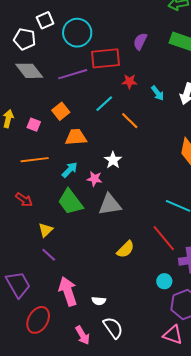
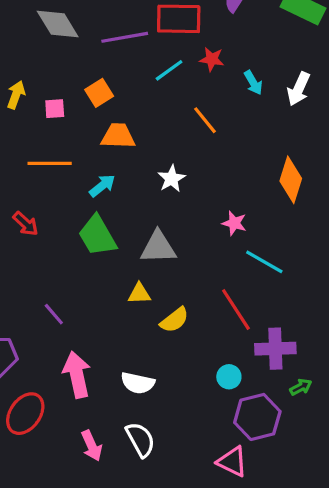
cyan line: (104, 104) -> (169, 70), moved
pink square: (34, 125) -> (55, 109), turned -32
pink star: (94, 179) -> (234, 223), moved
yellow triangle: (46, 230) -> (139, 294), moved, turned 35
white semicircle: (99, 301) -> (138, 383), moved, size x1.5

